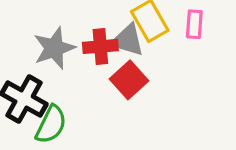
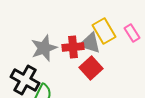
pink rectangle: (194, 24) -> (132, 33), turned -36

